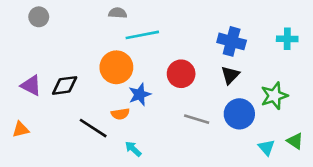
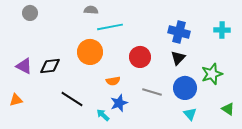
blue star: (140, 94) -> (119, 103), moved
orange semicircle: (120, 114) -> (113, 81), moved
cyan triangle: (266, 148) -> (190, 114), moved

